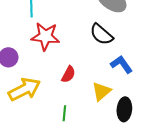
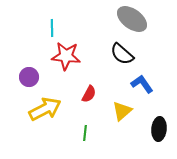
black ellipse: (124, 109) -> (159, 129), moved

